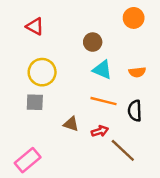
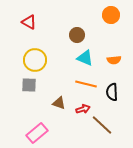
pink rectangle: (28, 160) -> (37, 133), moved

